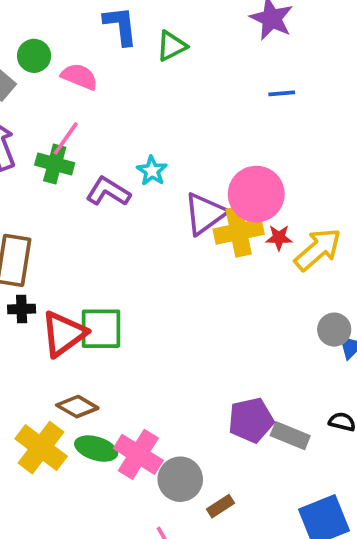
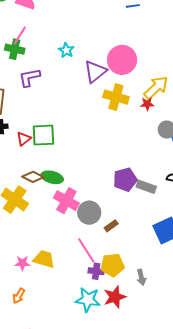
purple L-shape: (108, 192) -> (30, 77), moved, turned -40
yellow cross: (239, 232) -> (116, 97), moved, turned 30
red star: (279, 238) -> (147, 104), moved
red triangle: (64, 334) -> (24, 139), size x0.6
green ellipse: (96, 449) -> (52, 177), moved

